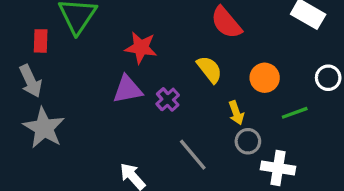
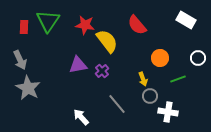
red rectangle: (41, 41) -> (24, 27), moved
red star: (141, 48) -> (85, 25), moved
yellow semicircle: (209, 69) -> (107, 41), moved, size x1.4

